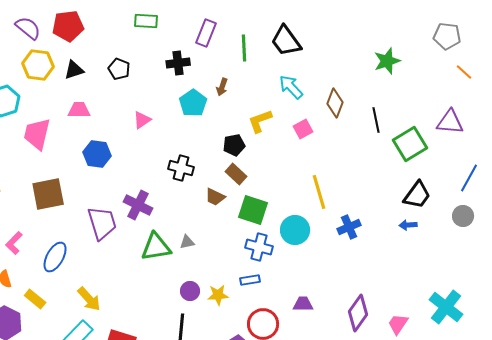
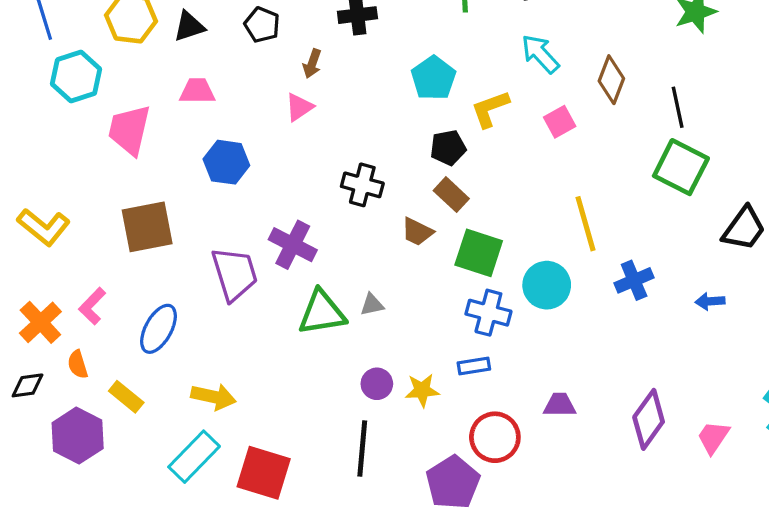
brown arrow: (222, 87) -> (312, 64), moved
cyan pentagon: (193, 103) -> (433, 78), moved
green square: (410, 144) -> (681, 167), moved, turned -32
blue arrow: (408, 225) -> (710, 301), moved
yellow arrow: (89, 299) -> (213, 397), turned -36

